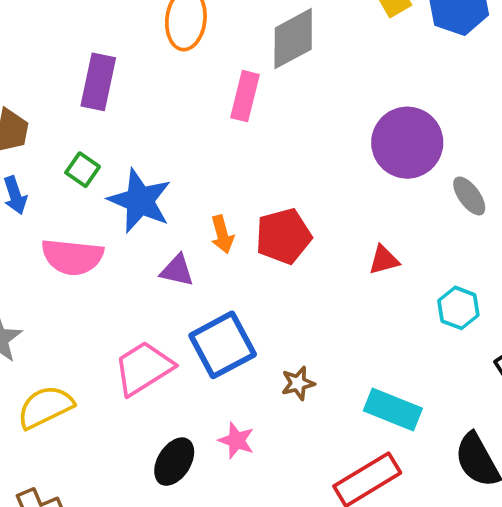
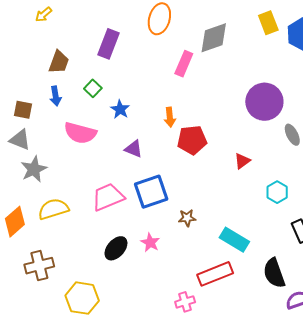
blue star: (140, 201) -> (120, 109), size x0.6
orange arrow: (222, 234) -> (170, 117), moved
red triangle: (384, 260) -> (242, 161), turned -30

